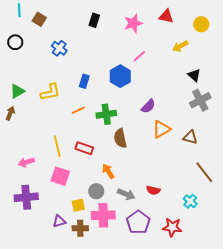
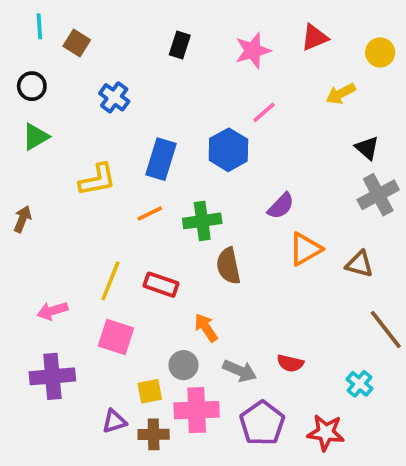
red triangle: (166, 16) -> (315, 37), turned -35
blue rectangle: (84, 81) -> (161, 159), size x1.5
green triangle: (17, 91) -> (36, 137), moved
yellow line: (57, 146) -> (110, 281), turned 35

